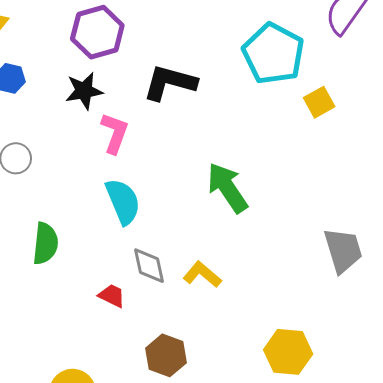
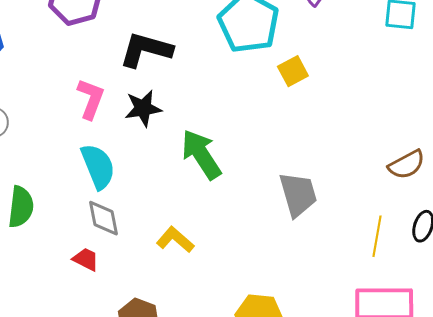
black star: (84, 91) -> (143, 108), moved
gray trapezoid: (343, 250) -> (298, 194), moved
gray diamond: (149, 266) -> (103, 218), moved

